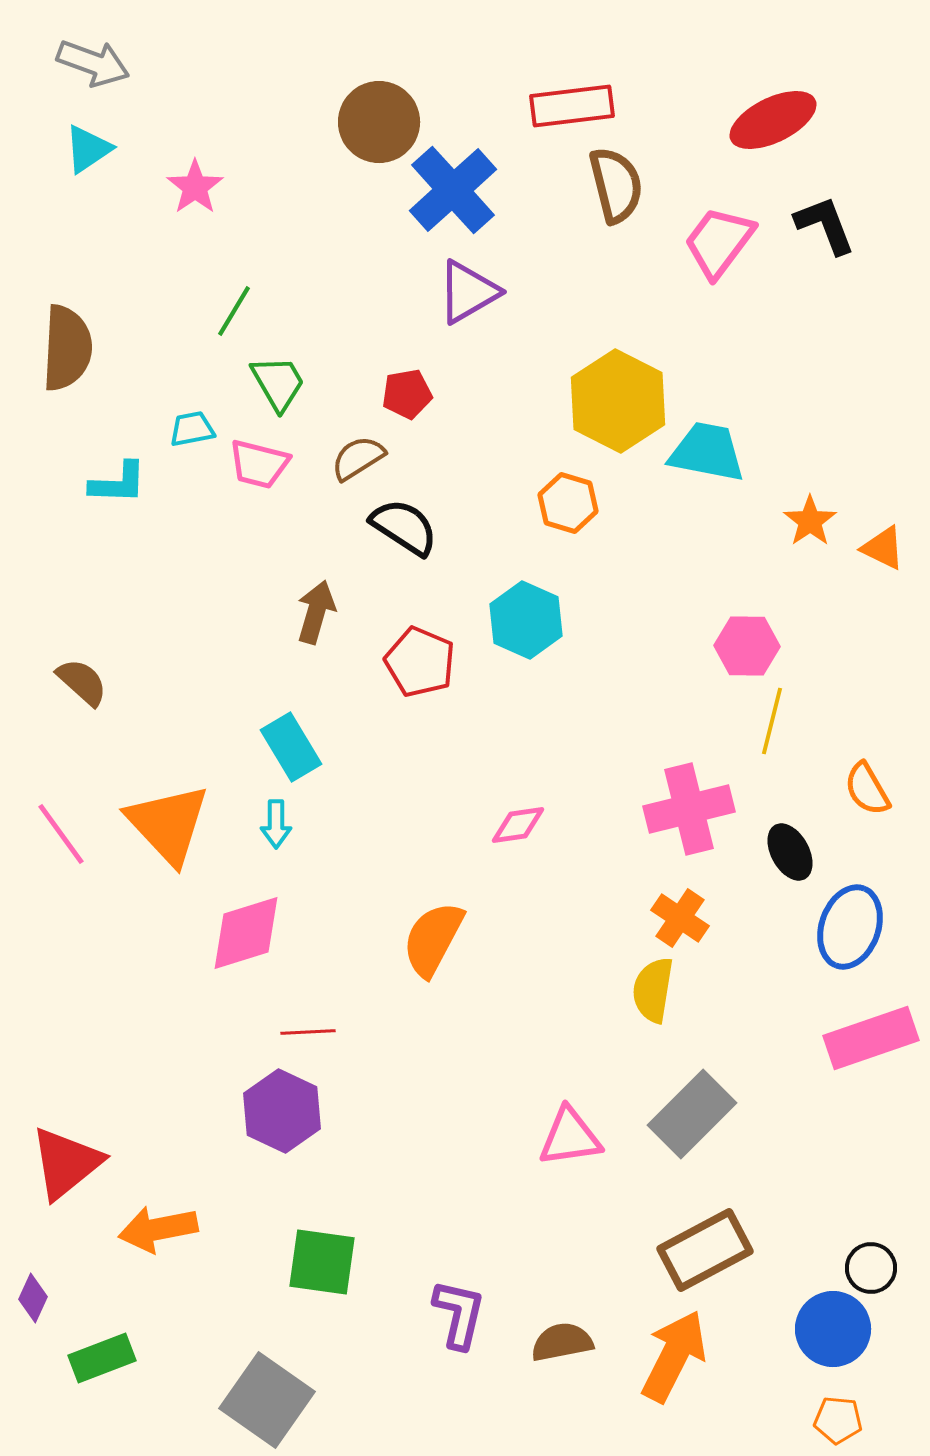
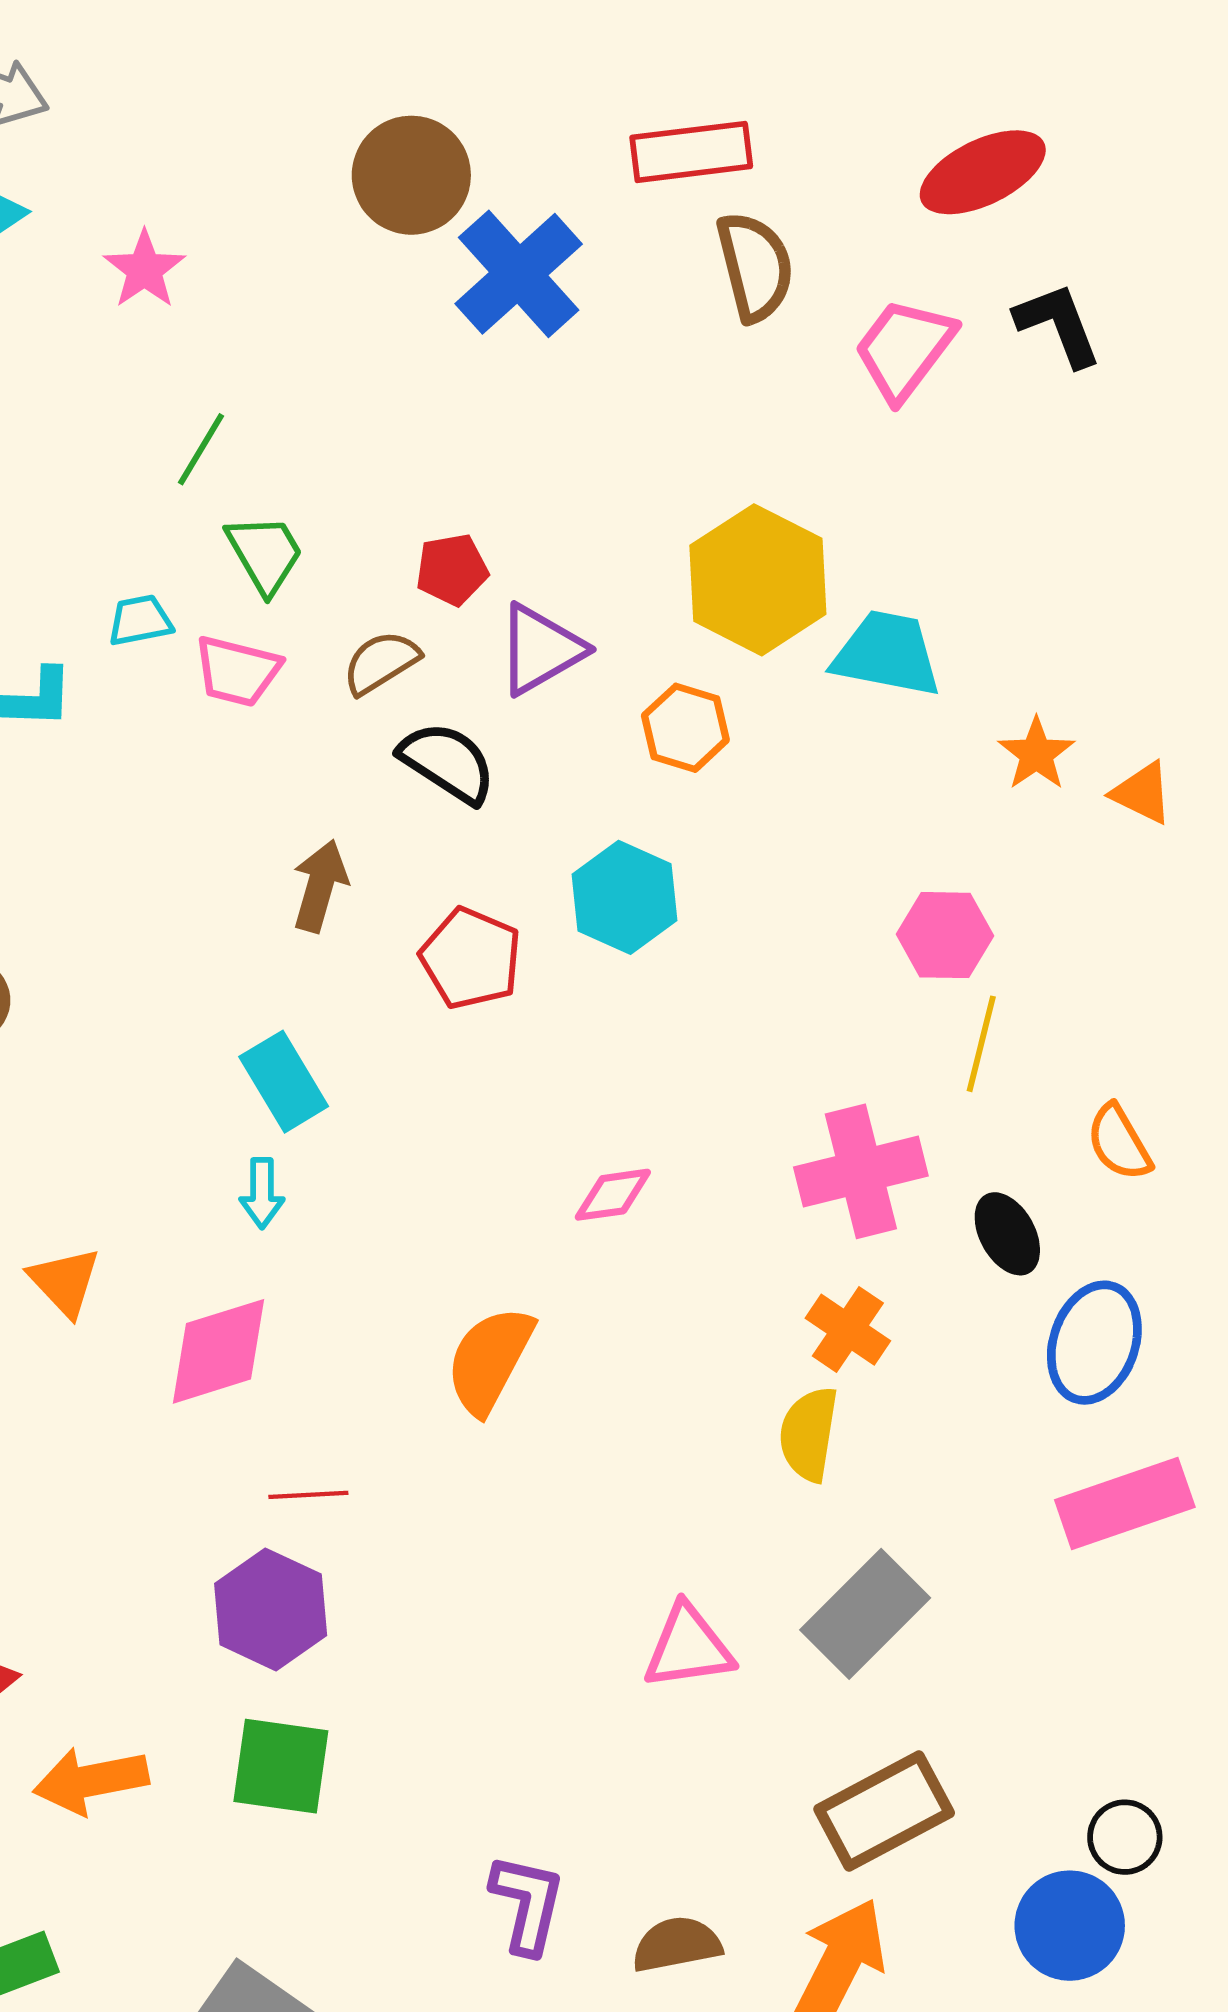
purple triangle: (468, 292) -> (540, 649), moved
orange triangle: (168, 824) -> (65, 1282), moved, size x0.6
green square: (322, 1262) -> (281, 1766), moved

